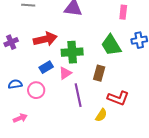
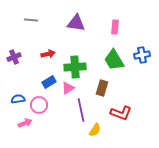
pink rectangle: (123, 12) -> (115, 27), moved
red arrow: (45, 39) -> (48, 54), size x0.6
yellow semicircle: (101, 115) -> (95, 130), moved
pink arrow: (20, 118) -> (25, 123), moved

